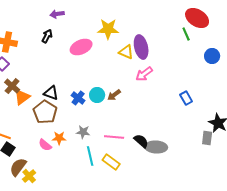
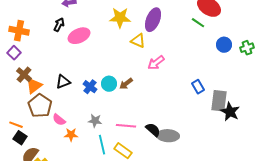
green line: (186, 34) -> (198, 23), turned -32
pink ellipse: (81, 47) -> (79, 36), moved
purple ellipse: (141, 47) -> (153, 20), moved, turned 35
black triangle: (51, 93) -> (63, 82), turned -42
brown pentagon: (45, 112) -> (40, 106), moved
orange star: (59, 138) -> (71, 135), moved
gray rectangle: (207, 138) -> (219, 101), moved, size x1.5
pink semicircle: (45, 145) -> (59, 120), moved

